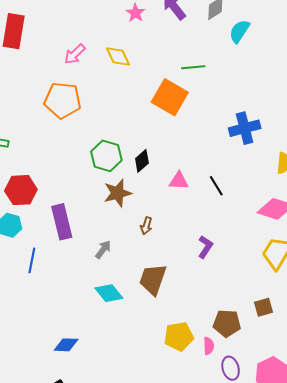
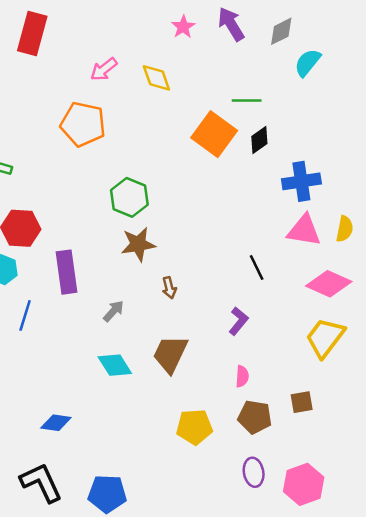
black diamond: (142, 161) -> (259, 140), moved
pink triangle: (179, 181) -> (304, 230), moved, size x1.4
black line: (216, 186) -> (257, 268), moved
brown arrow: (146, 226) -> (169, 288), turned -36
pink semicircle: (209, 346) -> (242, 376), moved

